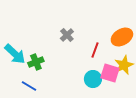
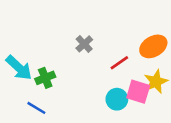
red line: (95, 50) -> (119, 63), turned 35

